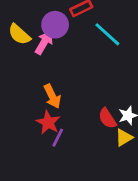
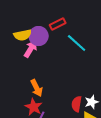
yellow semicircle: (19, 34) -> (23, 35), moved, turned -54
red semicircle: (107, 118) -> (77, 104), turned 42

